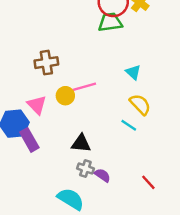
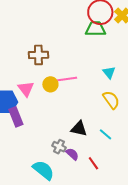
cyan line: (129, 125) -> (106, 134), moved
black triangle: (81, 143) -> (79, 129), moved
red line: (148, 182) -> (93, 163), moved

